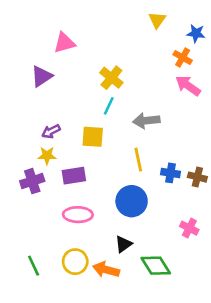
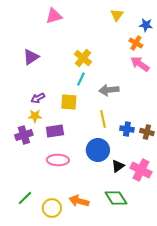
pink triangle: (64, 43) -> (54, 16), moved
pink cross: (189, 228) -> (141, 170), size x1.5
black triangle: (124, 244) -> (118, 166), moved
yellow circle: (75, 262) -> (52, 208), moved
green line: (34, 266) -> (25, 198), turned 70

